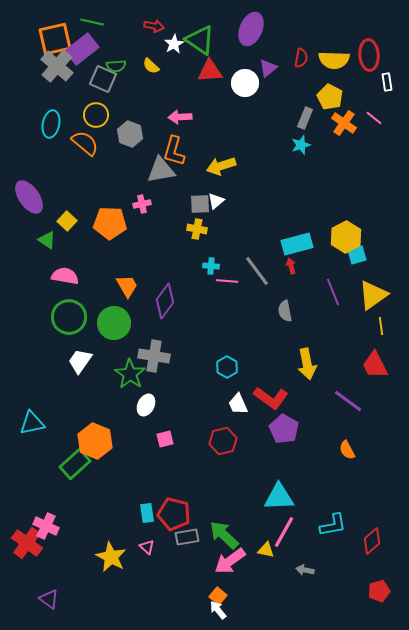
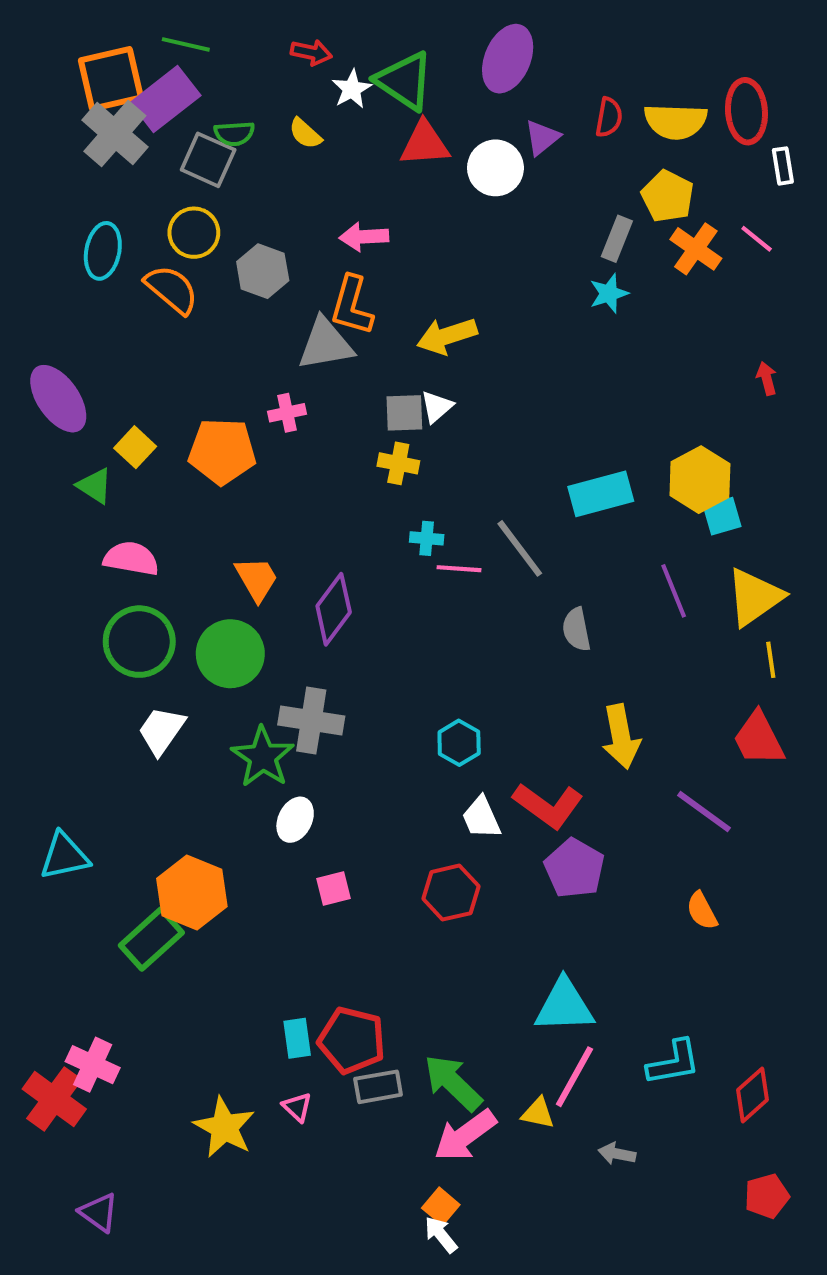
red arrow: (291, 266) -> (767, 378), moved

